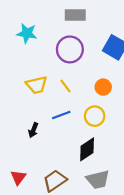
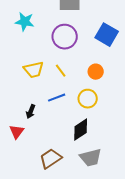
red triangle: (18, 177) -> (17, 132), moved

